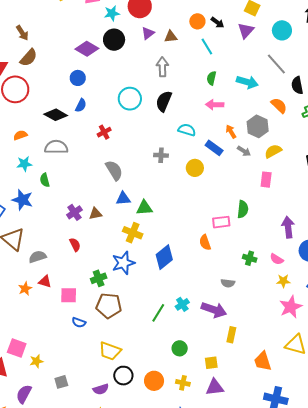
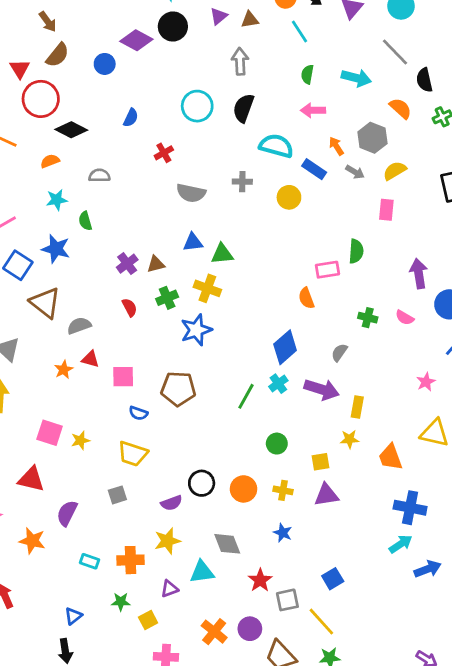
blue circle: (78, 78) -> (105, 64), moved
black diamond: (56, 115) -> (71, 130), moved
cyan semicircle: (187, 130) -> (276, 146), size x1.4
gray semicircle: (56, 147) -> (99, 176), size x0.7
gray semicircle: (114, 170) -> (191, 193), moved, turned 135
blue diamond: (164, 257) -> (285, 347), moved
green cross: (99, 278) -> (167, 298), moved
yellow star: (283, 281) -> (349, 439), moved
gray semicircle: (228, 283) -> (339, 352), turned 120
pink star: (291, 307) -> (426, 382), size x0.6
yellow rectangle: (231, 335) -> (357, 407), moved
pink square: (17, 348) -> (50, 433), moved
yellow trapezoid: (110, 351) -> (133, 454), moved
yellow star: (36, 361) -> (80, 440), moved

